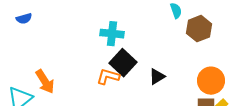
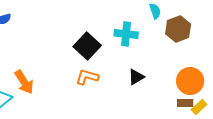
cyan cross: (112, 34) -> (126, 34), moved
black square: (123, 63) -> (87, 46), moved

